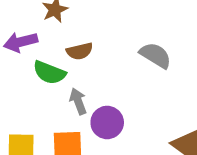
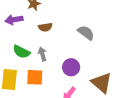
green semicircle: (49, 73) -> (21, 52), moved
purple circle: (107, 122) -> (71, 67), moved

